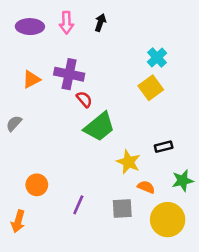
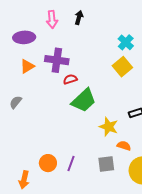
purple ellipse: (30, 27) -> (24, 37), moved
red semicircle: (84, 99) -> (70, 79), turned -64
orange circle: (37, 185) -> (48, 163), moved

